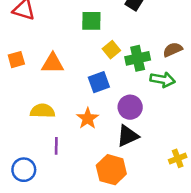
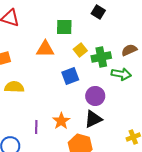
orange triangle: (53, 63) -> (45, 49), moved
yellow semicircle: (43, 111) -> (14, 87), moved
orange star: (88, 118) -> (61, 121), moved

